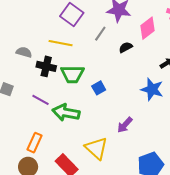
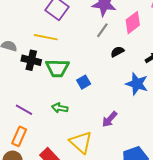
gray line: (100, 34) -> (102, 30), moved
black semicircle: (126, 47) -> (117, 52), moved
purple line: (40, 100) -> (24, 110), moved
green arrow: (66, 113) -> (60, 108), moved, size x0.6

